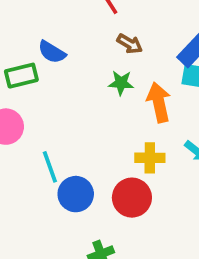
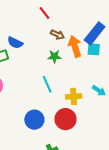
orange arrow: (159, 102) -> (75, 46), moved
cyan line: (50, 167) -> (47, 84), moved

